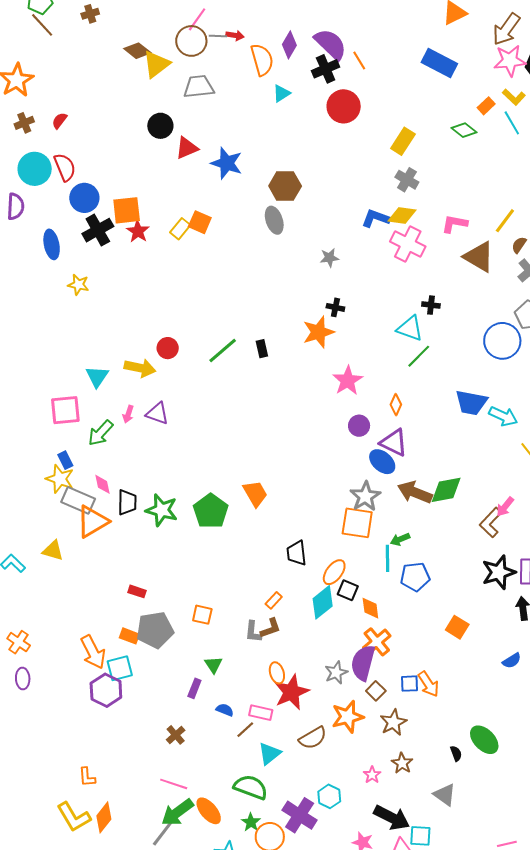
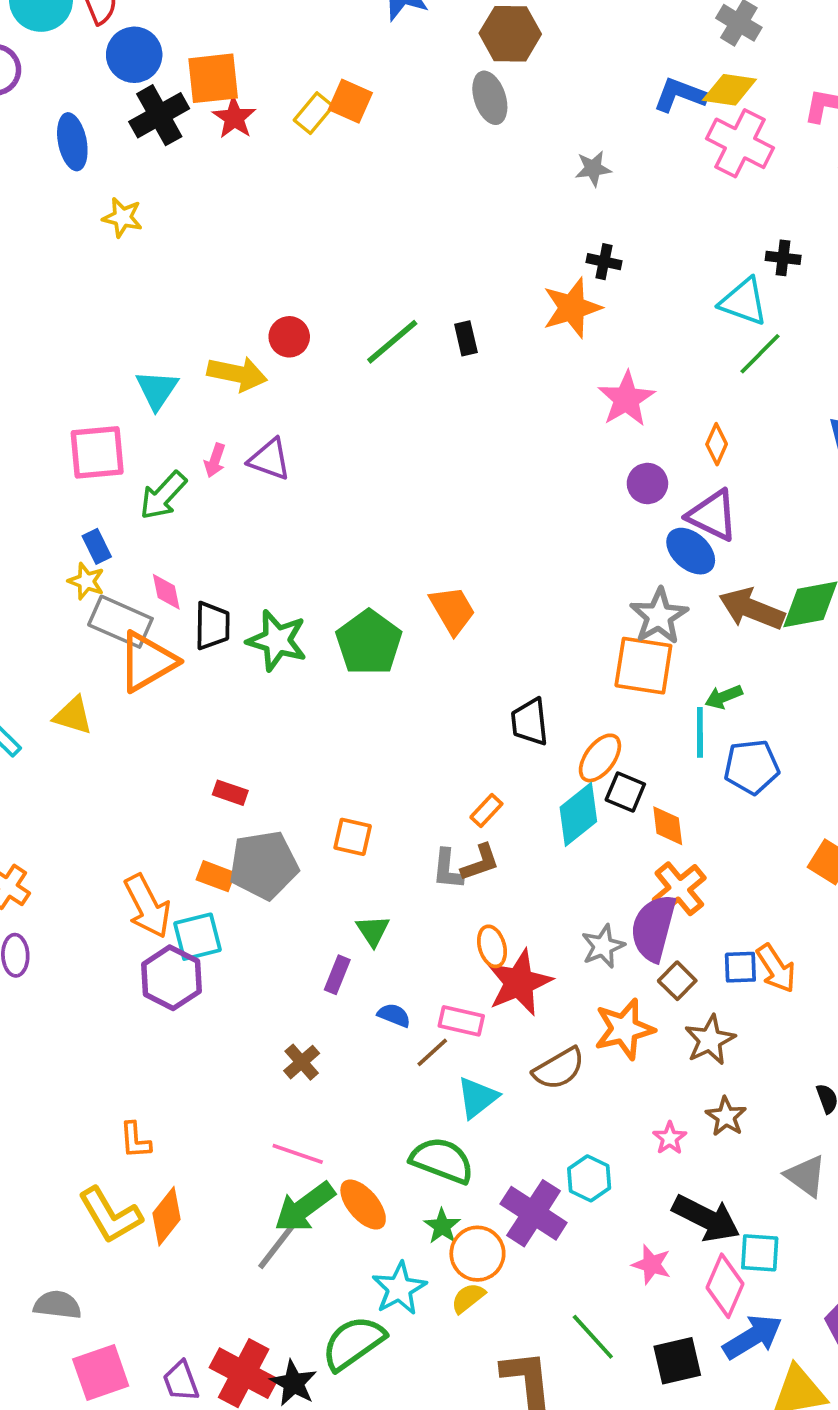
yellow star: (60, 479) -> (86, 581), size x0.7

